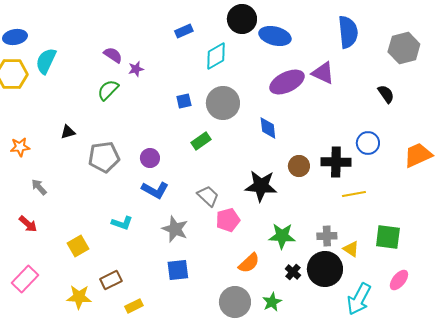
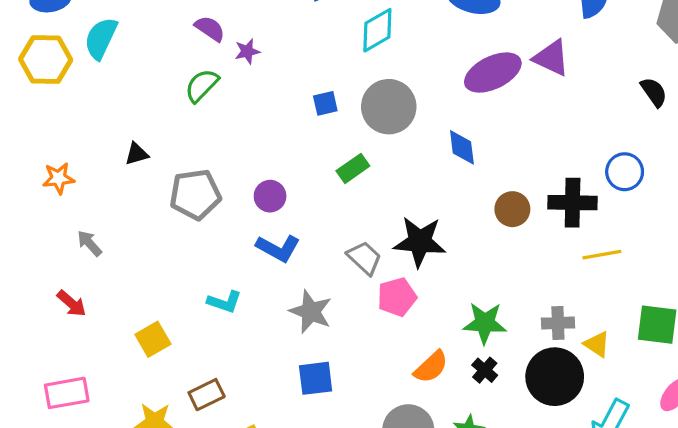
black star: (261, 186) -> (420, 242), moved
black cross: (293, 272) -> (485, 370), moved
pink rectangle: (25, 279) -> (67, 393), turned 36

